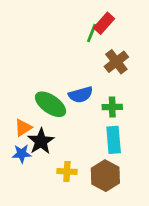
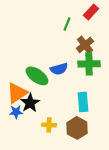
red rectangle: (104, 23) -> (91, 12), moved
green cross: (112, 107) -> (89, 64), moved, size x1.5
orange triangle: (23, 128) -> (17, 93), size x1.6

